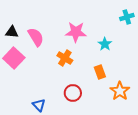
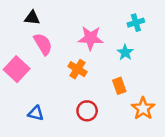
cyan cross: (127, 17) -> (136, 23), moved
black triangle: (12, 32) -> (32, 18), moved
blue triangle: (39, 105) -> (36, 113), moved, turned -32

